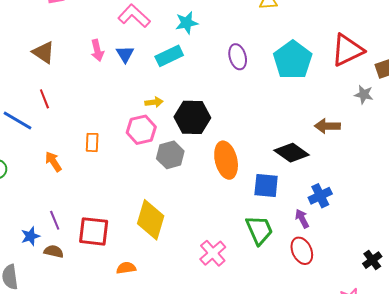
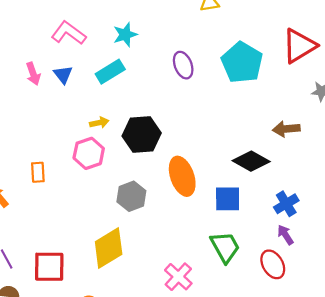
gray hexagon: (170, 155) -> (131, 196), moved
purple arrow: (302, 219) -> (285, 235), moved
yellow diamond: (151, 220) -> (109, 248), turned 48

